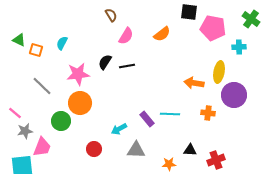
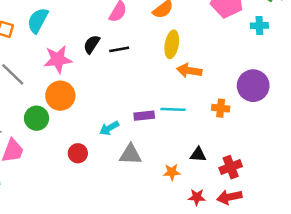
cyan semicircle: (62, 43) -> (38, 21), size x1.5
yellow ellipse: (219, 72) -> (172, 44), moved
orange arrow: (194, 83) -> (189, 71), moved
purple rectangle: (147, 119) -> (144, 116), turned -56

